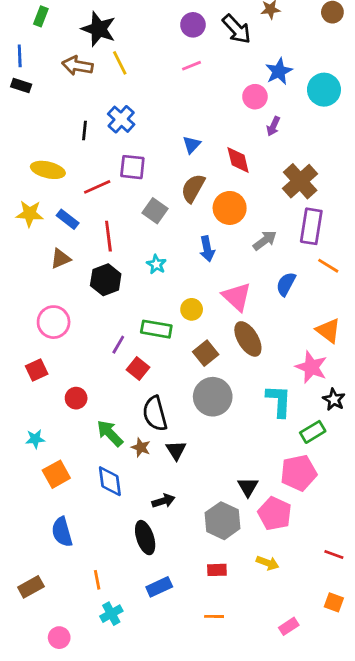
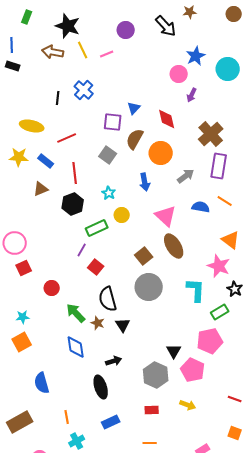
purple circle: (193, 25) -> (126, 30), moved
pink line: (192, 66) -> (107, 54), moved
purple square: (132, 167) -> (113, 122), moved
orange line: (328, 266) -> (225, 201), moved
blue semicircle: (286, 284) -> (201, 207), turned 72
yellow circle: (192, 309) -> (122, 215), moved
pink circle: (54, 322) -> (15, 243), moved
green rectangle: (156, 329) -> (97, 228), moved, turned -35
orange square: (56, 474) -> (22, 342), moved
brown rectangle: (31, 587) -> (20, 422), size x1.4

